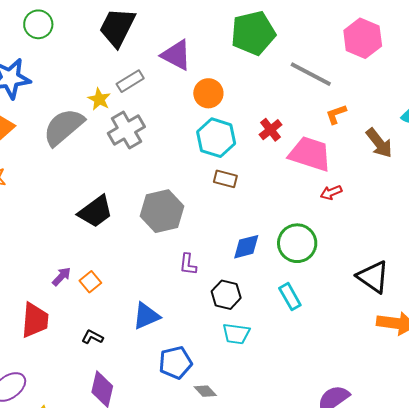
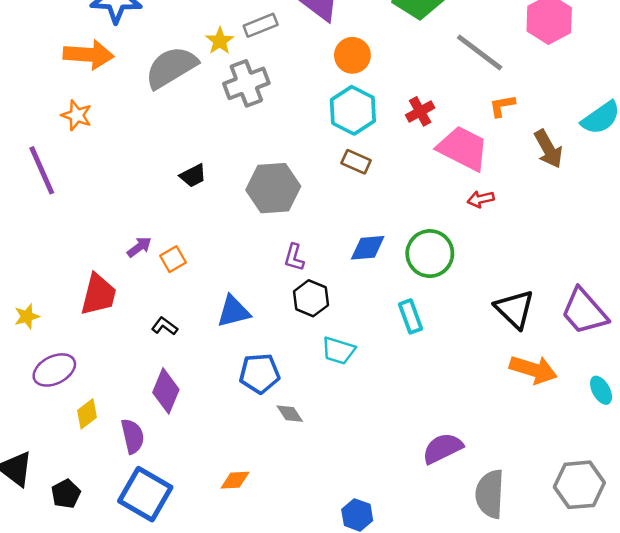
black trapezoid: (96, 212) -> (193, 176), size x0.6
black hexagon: (226, 295) -> (311, 298), moved

